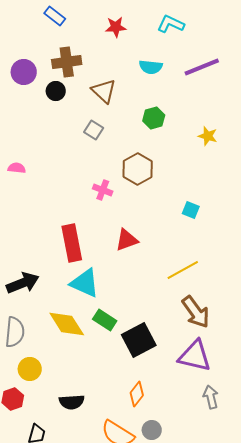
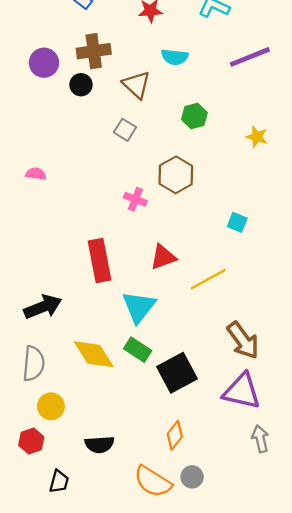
cyan semicircle: (151, 67) -> (175, 57), moved
yellow line: (183, 270) -> (208, 279), moved
cyan triangle: (85, 283) -> (139, 307), moved, turned 44

